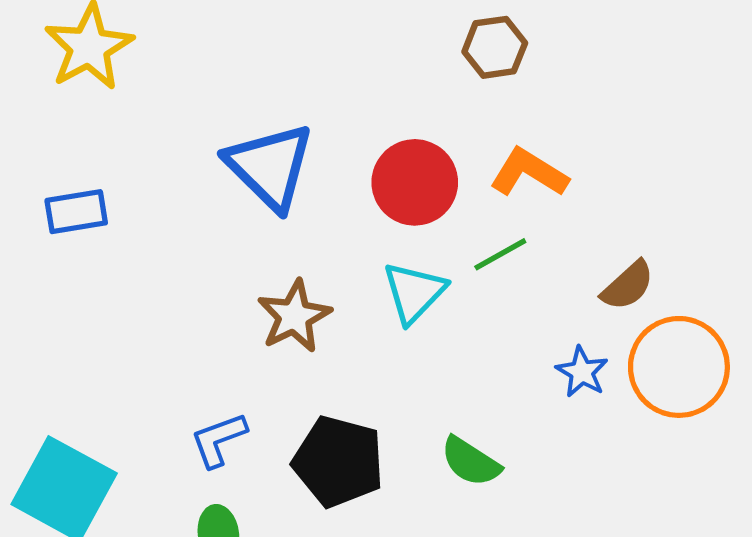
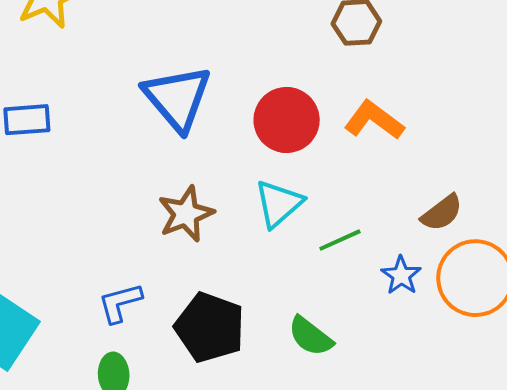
green line: (500, 254) -> (340, 240), moved

